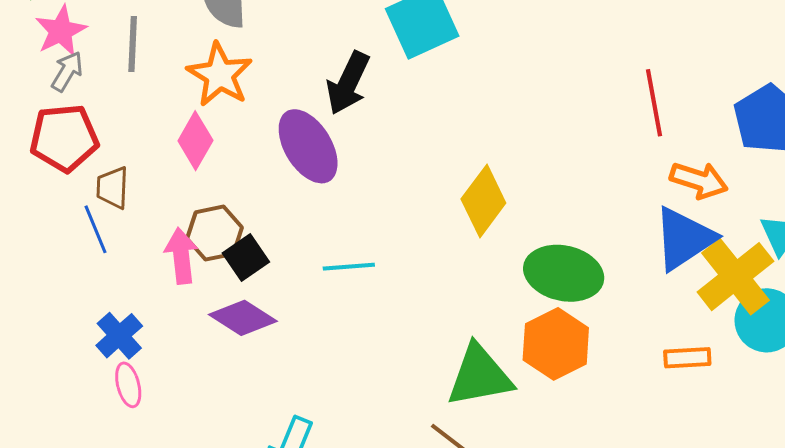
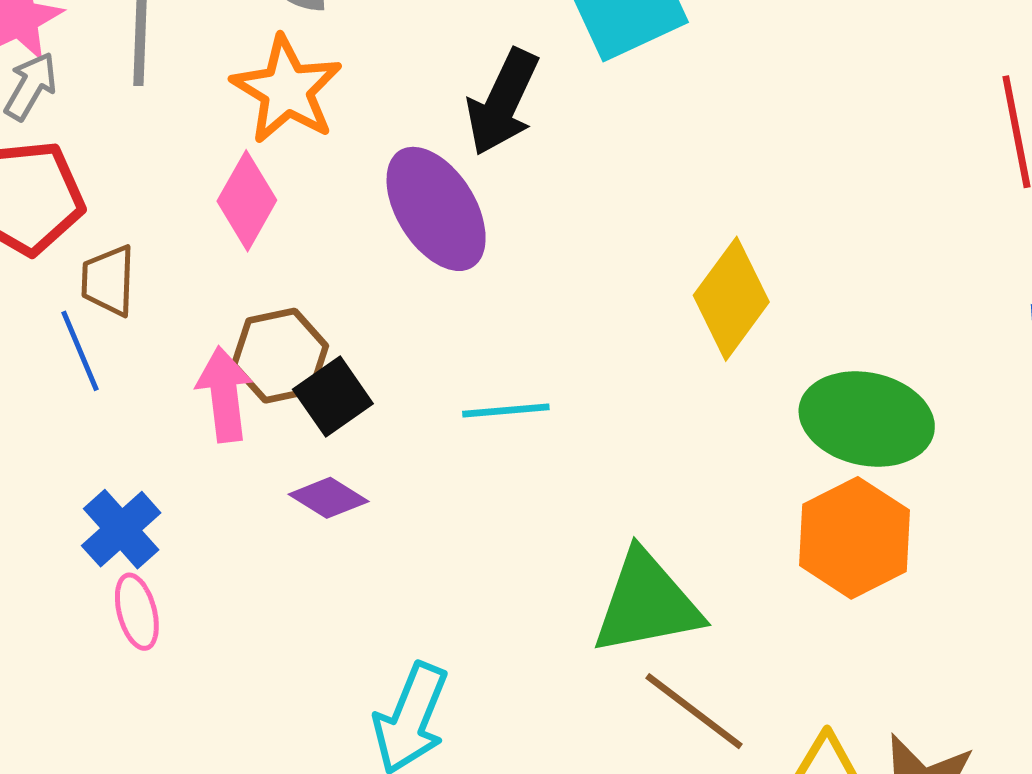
purple diamond: (243, 318) -> (329, 498), size x0.7
green triangle: (480, 376) -> (647, 603), moved

